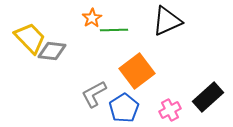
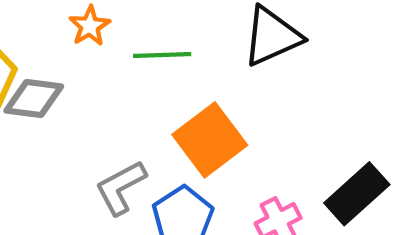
orange star: (92, 18) -> (90, 26), moved

